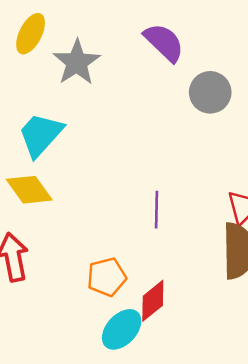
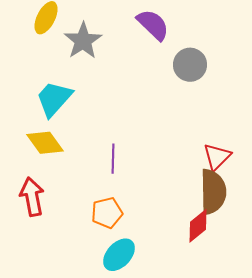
purple line: (157, 210) -> (113, 159), moved
red diamond: (153, 301) -> (198, 226), moved

